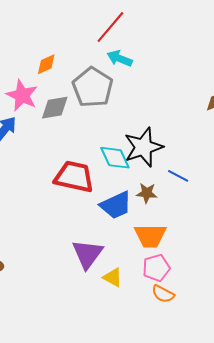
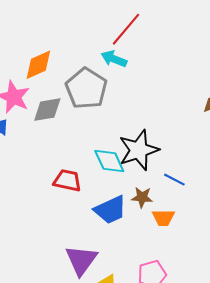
red line: (110, 27) -> (126, 29), moved
orange diamond: (46, 64) -> (38, 65), size x1.4
red trapezoid: (74, 177) -> (67, 181), size x0.7
orange trapezoid: (150, 236) -> (163, 218), moved, size x0.7

